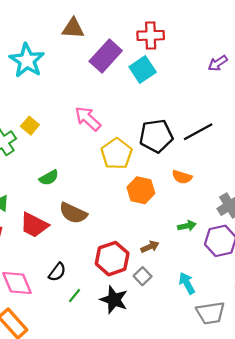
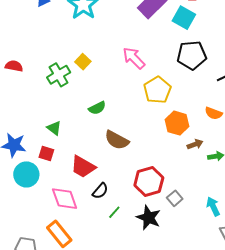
cyan square: (143, 70) -> (184, 18), turned -30
black pentagon: (156, 136) -> (192, 55), moved
red trapezoid: (34, 225) -> (83, 167), moved
brown arrow: (150, 247) -> (195, 144), moved

